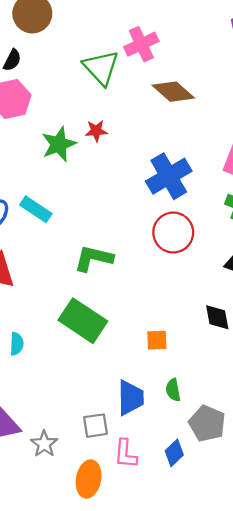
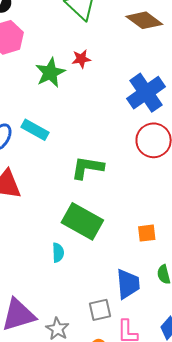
cyan semicircle: (17, 344) -> (58, 253), moved

